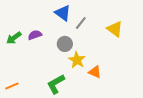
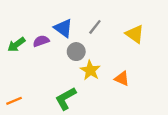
blue triangle: (63, 13) -> (63, 28), moved
orange triangle: (95, 72) -> (122, 79), moved

